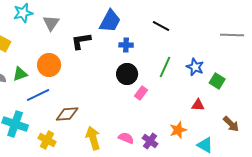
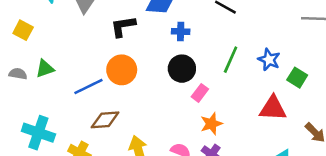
orange circle: (49, 65) -> (122, 70), moved
blue line: (38, 95) -> (88, 87), moved
red triangle: (198, 105) -> (273, 108), size x1.6
orange star: (178, 130) -> (211, 124), moved

